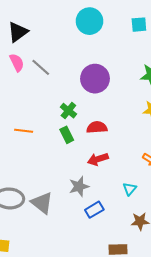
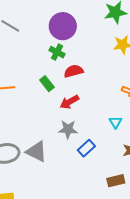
green cross: (68, 111) -> (57, 52), moved
red arrow: (98, 159) -> (69, 102), moved
gray star: (79, 186) -> (68, 129), turned 30

